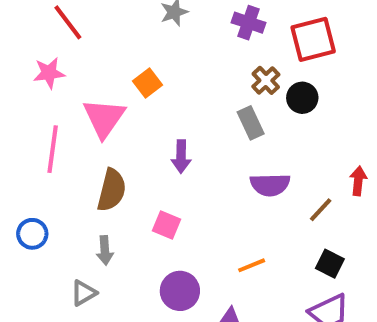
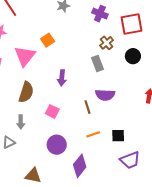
black circle: (302, 98) -> (133, 56), moved
brown line: (321, 210) -> (87, 107), moved, turned -64
black square: (330, 264) -> (118, 136), moved, turned -32

